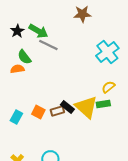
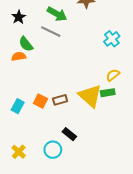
green arrow: (38, 31) -> (57, 14), moved
cyan cross: (107, 52) -> (112, 39), size x0.7
black rectangle: (67, 107) -> (69, 134), moved

